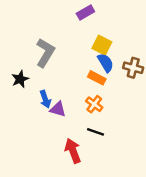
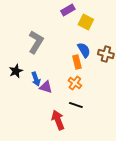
yellow square: (102, 45) -> (86, 22), moved
orange rectangle: (97, 78) -> (77, 62), turned 48
black star: (20, 79) -> (16, 71), moved

